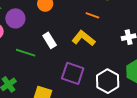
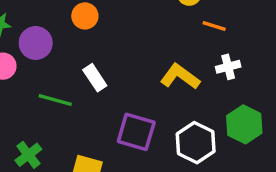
orange line: (92, 15) -> (214, 26), moved
yellow L-shape: (84, 38) -> (180, 77), moved

